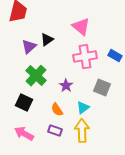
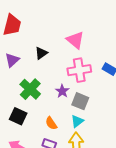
purple triangle: (29, 47) -> (12, 60), moved
purple star: (66, 86) -> (62, 91), moved
gray square: (102, 88) -> (80, 101), moved

